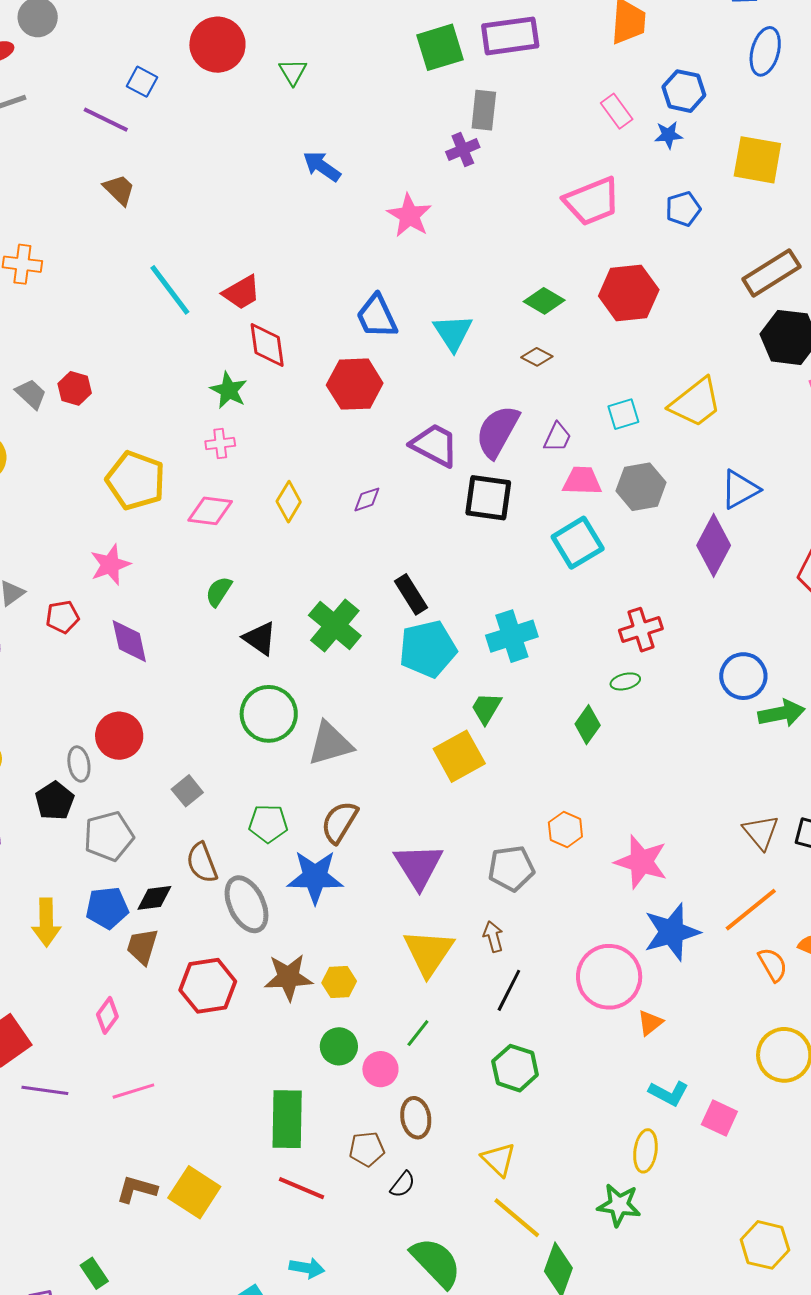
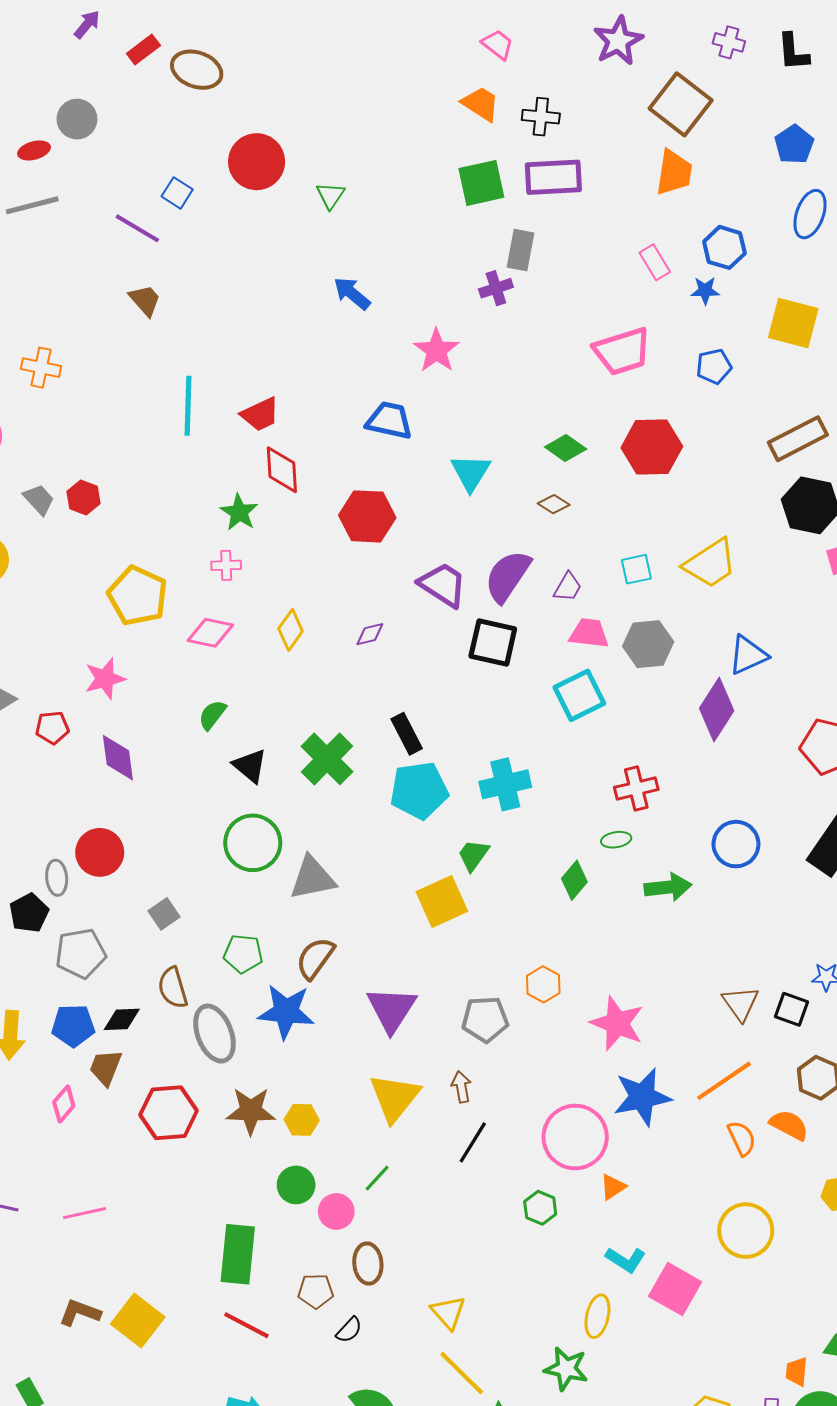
cyan line: (170, 290) -> (188, 406), turned 34
blue trapezoid: (377, 316) -> (389, 421), moved, turned 123
green arrow: (781, 713) -> (668, 887), moved
pink diamond: (107, 1015) -> (64, 1104), moved
green hexagon: (515, 1068) -> (540, 1208), moved, size x0.7
pink square: (719, 1118) -> (675, 1289), size x1.4

